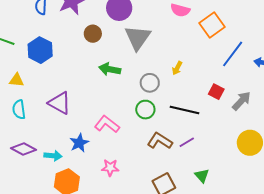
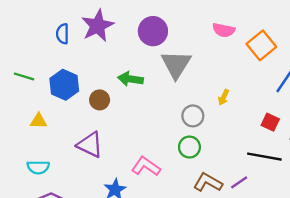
brown circle: (93, 34) -> (100, 100), moved
green arrow: (110, 69) -> (130, 79), moved
cyan semicircle: (19, 109) -> (38, 167), moved, turned -78
black line: (185, 110) -> (264, 157), moved

